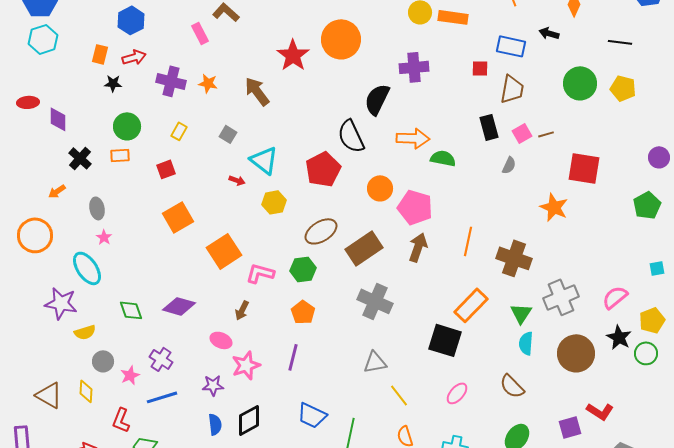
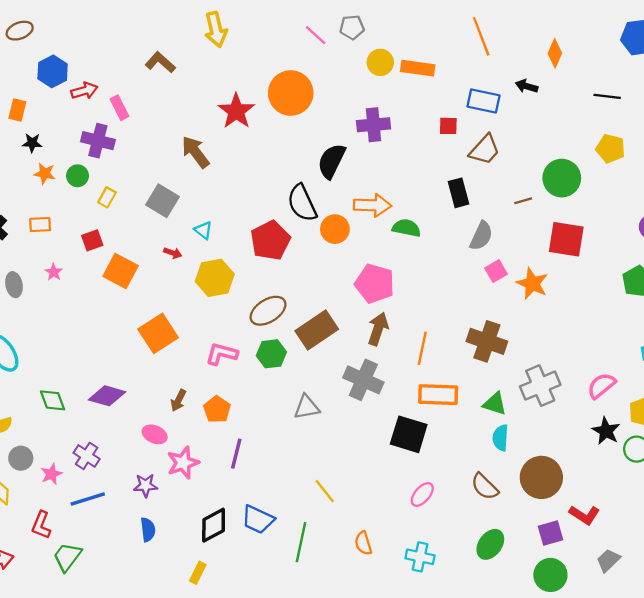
pink rectangle: (200, 33) -> (119, 108), moved
red arrow: (134, 57) -> (84, 91), moved
orange star: (208, 83) -> (45, 174), moved
green circle: (580, 83) -> (562, 178), moved
brown trapezoid: (512, 89) -> (485, 150), turned 32
green circle: (127, 126) -> (77, 176), moved, size x0.7
pink square: (522, 133) -> (496, 271), moved
gray square: (228, 134) -> (163, 201), size x1.6
cyan triangle: (264, 160) -> (203, 230), size x0.6
gray semicircle: (509, 165) -> (481, 236), size x1.5
orange circle: (380, 188) -> (335, 229), moved
yellow hexagon: (274, 202) -> (215, 278), size x1.4
orange square: (178, 217) -> (121, 271), moved, turned -32
pink star: (104, 237) -> (54, 272), moved
orange line: (468, 241) -> (422, 348), moved
green hexagon: (303, 269) -> (271, 354), moved
pink L-shape: (260, 273) -> (222, 354), moved
gray cross: (375, 301) -> (363, 380), moved
orange rectangle: (471, 305) -> (438, 395), turned 48
orange pentagon: (303, 312) -> (217, 409), moved
green triangle: (521, 313) -> (495, 404), turned -45
brown circle: (576, 353) -> (541, 477), moved
gray triangle: (375, 362) -> (307, 407), moved
yellow line: (399, 395) -> (325, 491), moved
black diamond: (249, 420) -> (214, 525), moved

